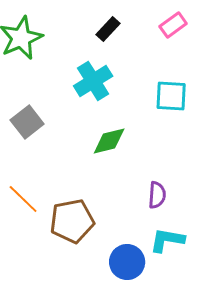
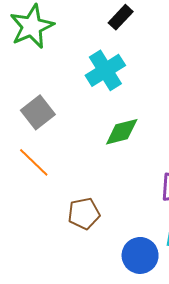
orange line: (23, 199) -> (34, 162), moved
brown pentagon: (72, 221) -> (84, 214), size x0.7

